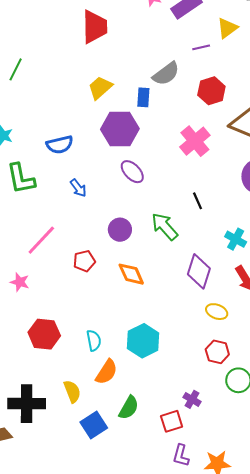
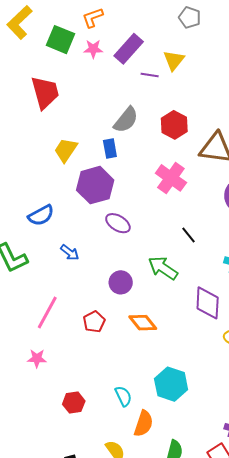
purple line: (201, 47) -> (150, 75), moved, turned 36
red hexagon: (44, 334) -> (74, 403), size x0.7

